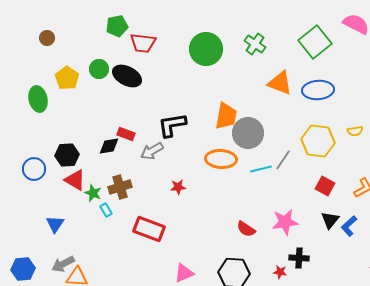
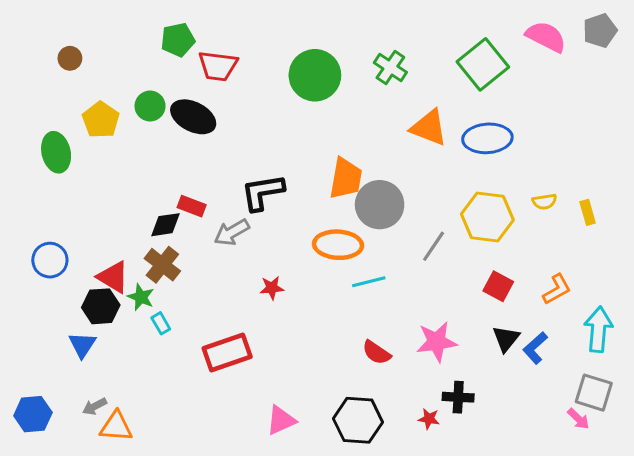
black hexagon: (67, 155) -> (101, 306), moved
cyan line: (261, 169) -> (369, 282), moved
brown cross: (120, 187) -> (162, 265), moved, turned -35
red rectangle: (149, 229) -> (227, 353), turned -40
gray arrow: (63, 264) -> (95, 406), size x0.7

